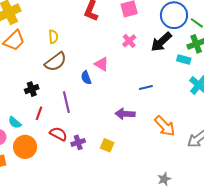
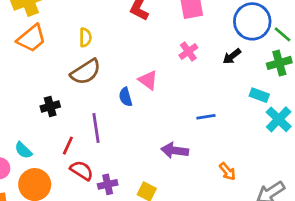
black arrow: (161, 42) -> (232, 56), size x0.6
cyan rectangle: (184, 60) -> (259, 95), moved
red line: (39, 113) -> (68, 146), moved
orange arrow: (165, 126) -> (227, 171), size x0.6

